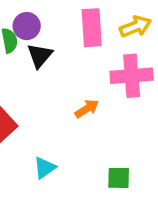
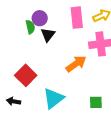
orange arrow: (87, 109) -> (76, 64), size x1.5
cyan triangle: (45, 168) -> (53, 98), size x1.6

